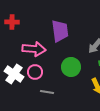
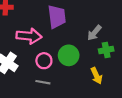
pink circle: (35, 72) -> (44, 61), moved

